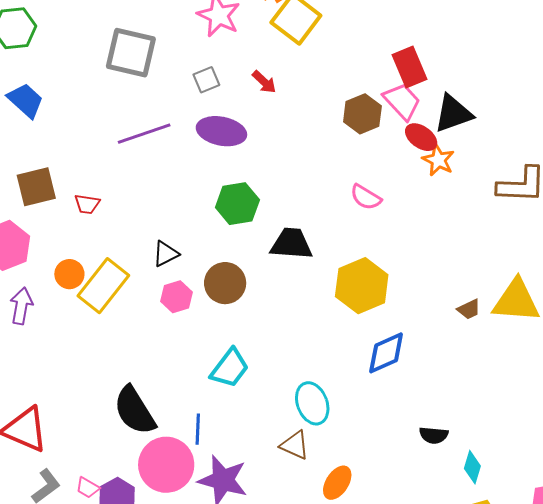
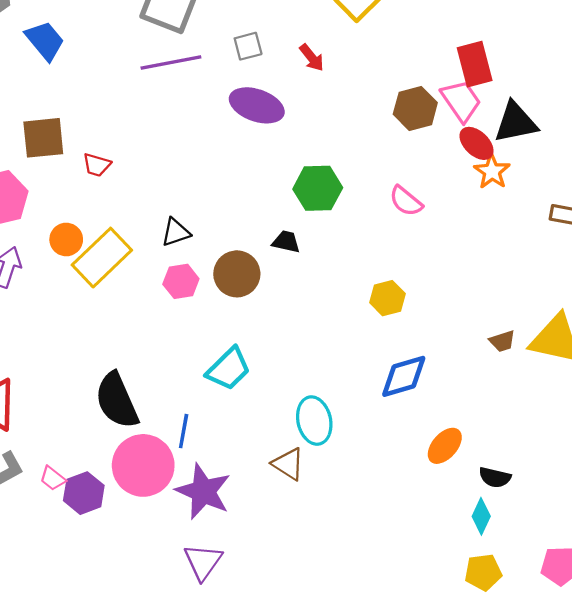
purple line: (144, 134) -> (171, 63), moved
green hexagon: (237, 204) -> (318, 188), moved
black trapezoid: (291, 244) -> (286, 242), moved, size x0.6
yellow hexagon: (362, 286) -> (387, 298), size x0.6
black semicircle: (434, 435) -> (495, 477), moved
orange ellipse: (337, 483) -> (445, 446), moved

